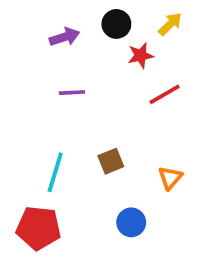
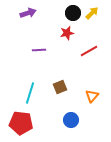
black circle: (116, 24) -> (73, 13), moved
purple arrow: (64, 37) -> (28, 13), moved
red star: (141, 55) -> (67, 33), moved

